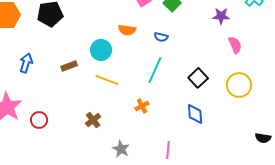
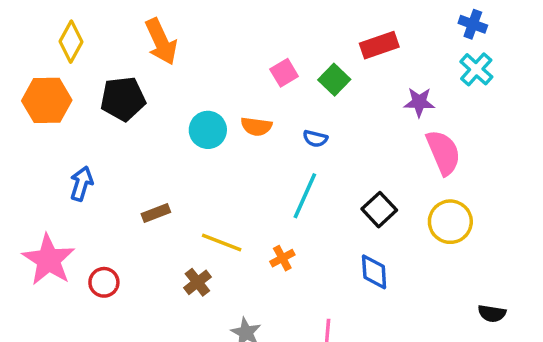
pink semicircle: (235, 45) -> (443, 152), size x1.5
cyan circle: (101, 50) -> (208, 130), moved
brown rectangle: (69, 66) -> (156, 213), moved
yellow line: (107, 80) -> (222, 242), moved

